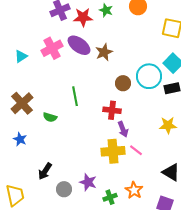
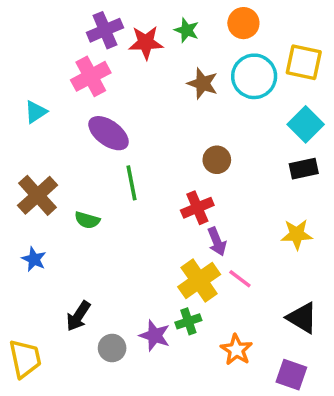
purple ellipse: (79, 45) -> (109, 133), moved
pink cross: (52, 48) -> (91, 76), moved
brown star: (104, 52) -> (203, 83), moved, turned -30
cyan circle: (149, 76) -> (254, 76), moved
red cross: (112, 110) -> (197, 208), turned -30
yellow cross: (113, 151) -> (199, 281), turned -30
green cross: (110, 197) -> (188, 321), moved

